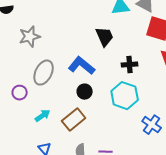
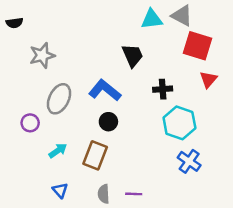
cyan hexagon: (125, 96) -> (179, 123), moved
brown rectangle: (74, 120) -> (95, 155), turned -30

